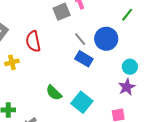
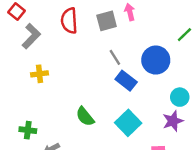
gray line: (80, 39) -> (115, 57), moved
red semicircle: (33, 41) -> (69, 21), moved
cyan square: (82, 102) -> (128, 123), moved

